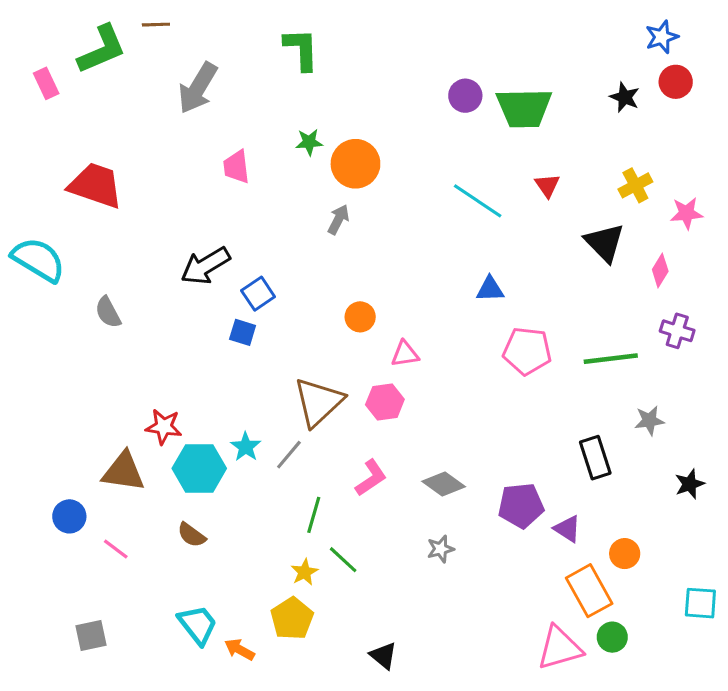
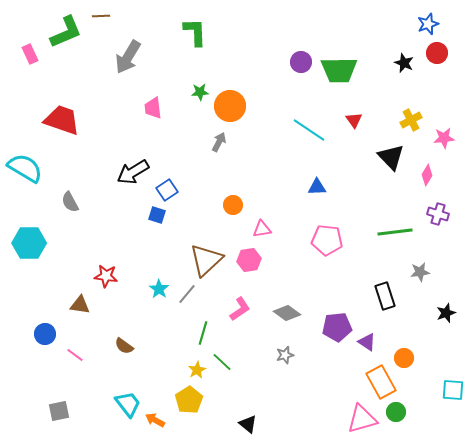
pink pentagon: (527, 351) -> (327, 240), moved
cyan hexagon: (199, 468) -> (29, 243), moved
brown triangle: (123, 472) -> (80, 305), size x0.7

